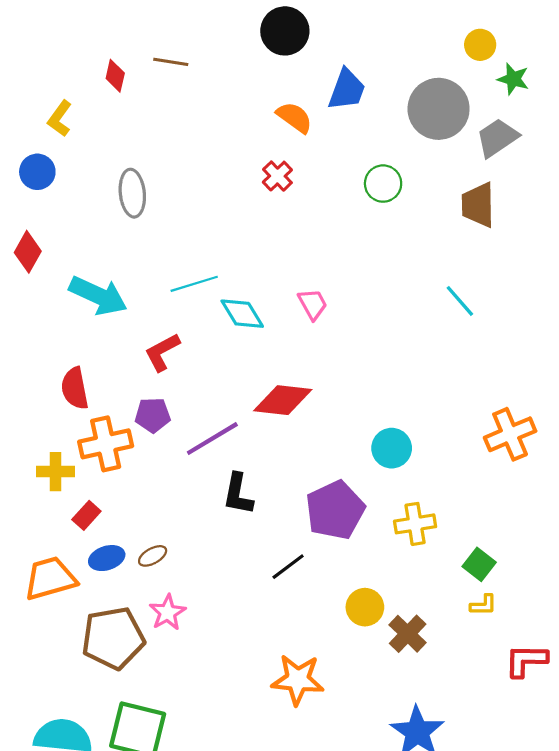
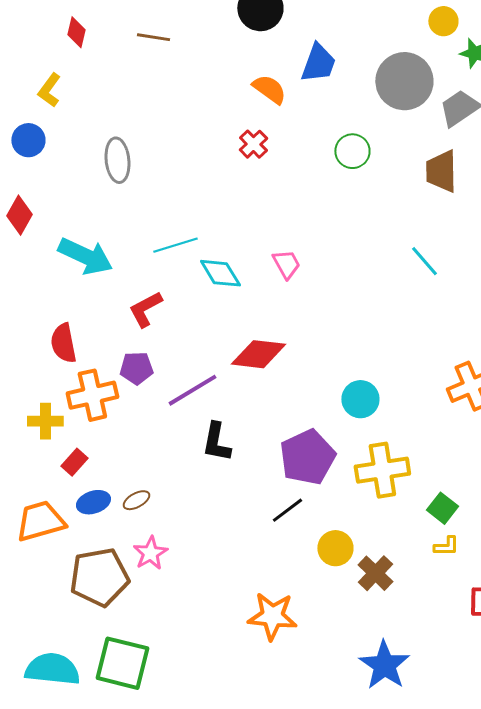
red diamond: (115, 76) -> (76, 32), moved
yellow cross: (415, 524) -> (382, 470), size x1.4
black line: (288, 567) -> (287, 510), moved

